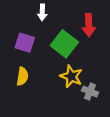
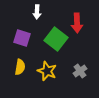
yellow star: (71, 76) -> (47, 71), moved
gray cross: (90, 92) -> (80, 71), moved, turned 32

